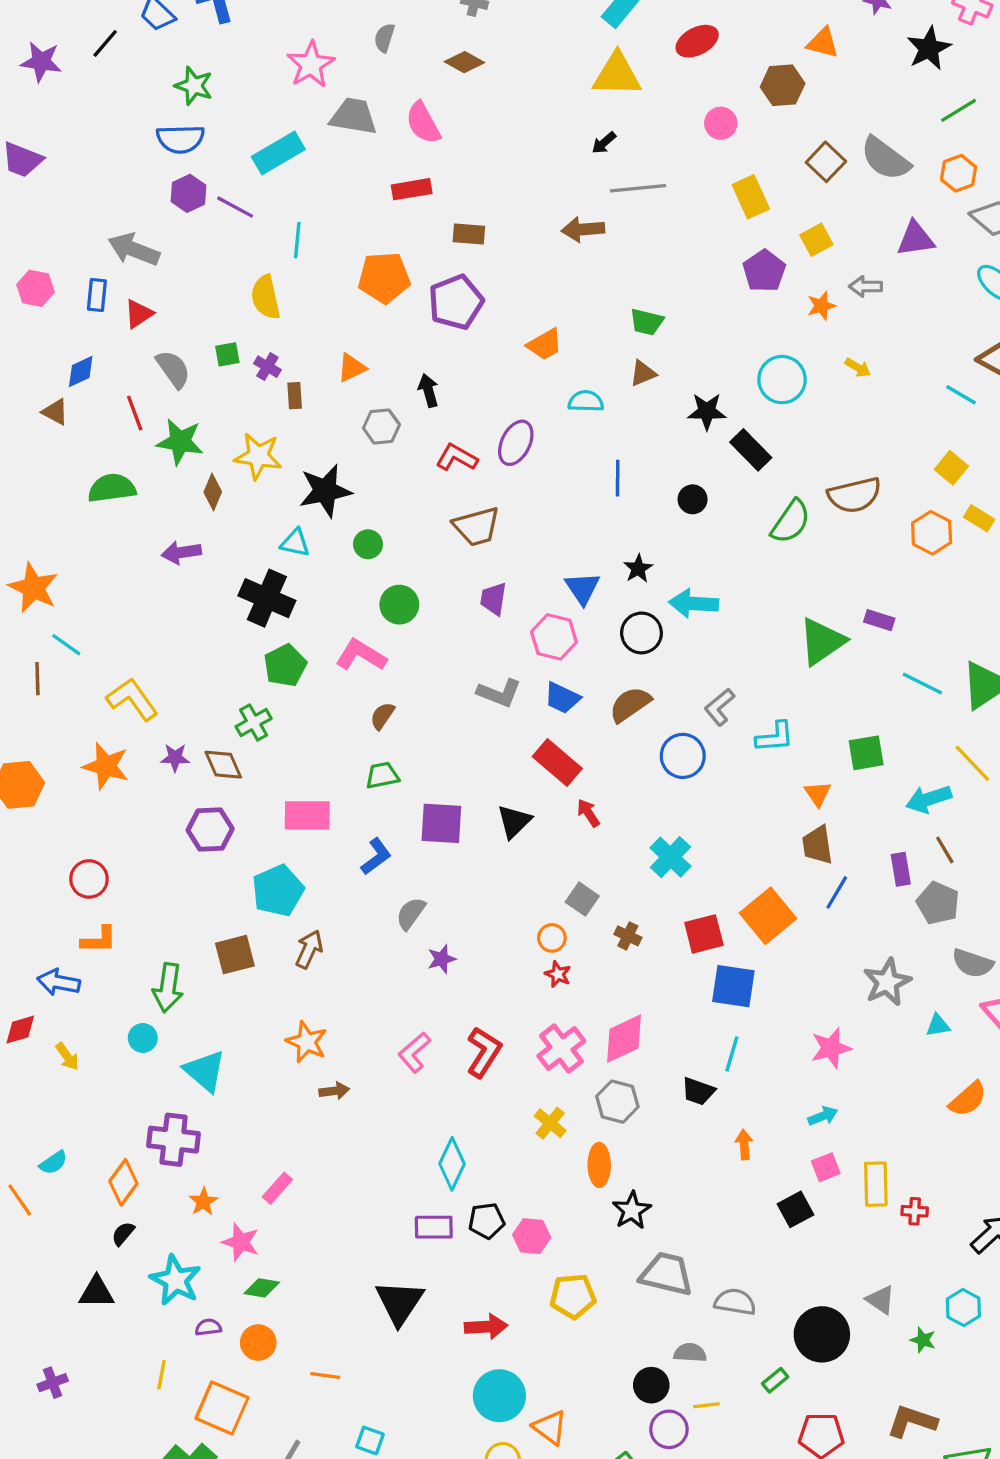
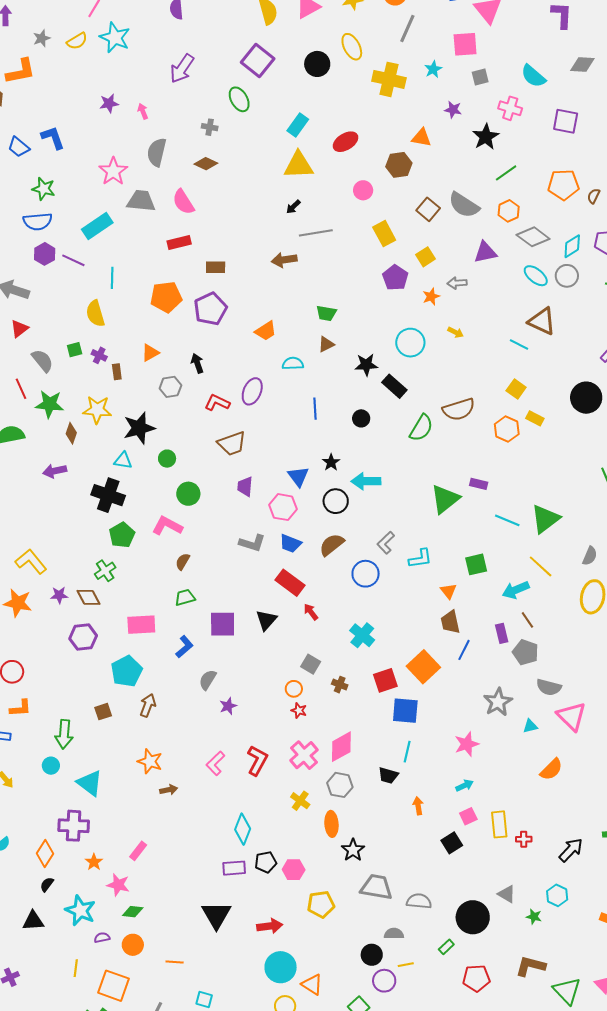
gray semicircle: (384, 38) -> (157, 152), size x1.6
brown square: (235, 955) -> (103, 712), size x0.7

